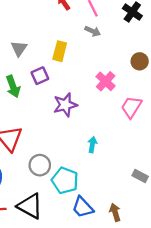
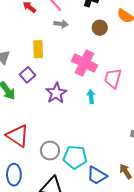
brown circle: (140, 61) -> (100, 28), moved
pink cross: (106, 81) -> (84, 63), size x1.4
cyan arrow: (92, 145) -> (91, 96), moved

